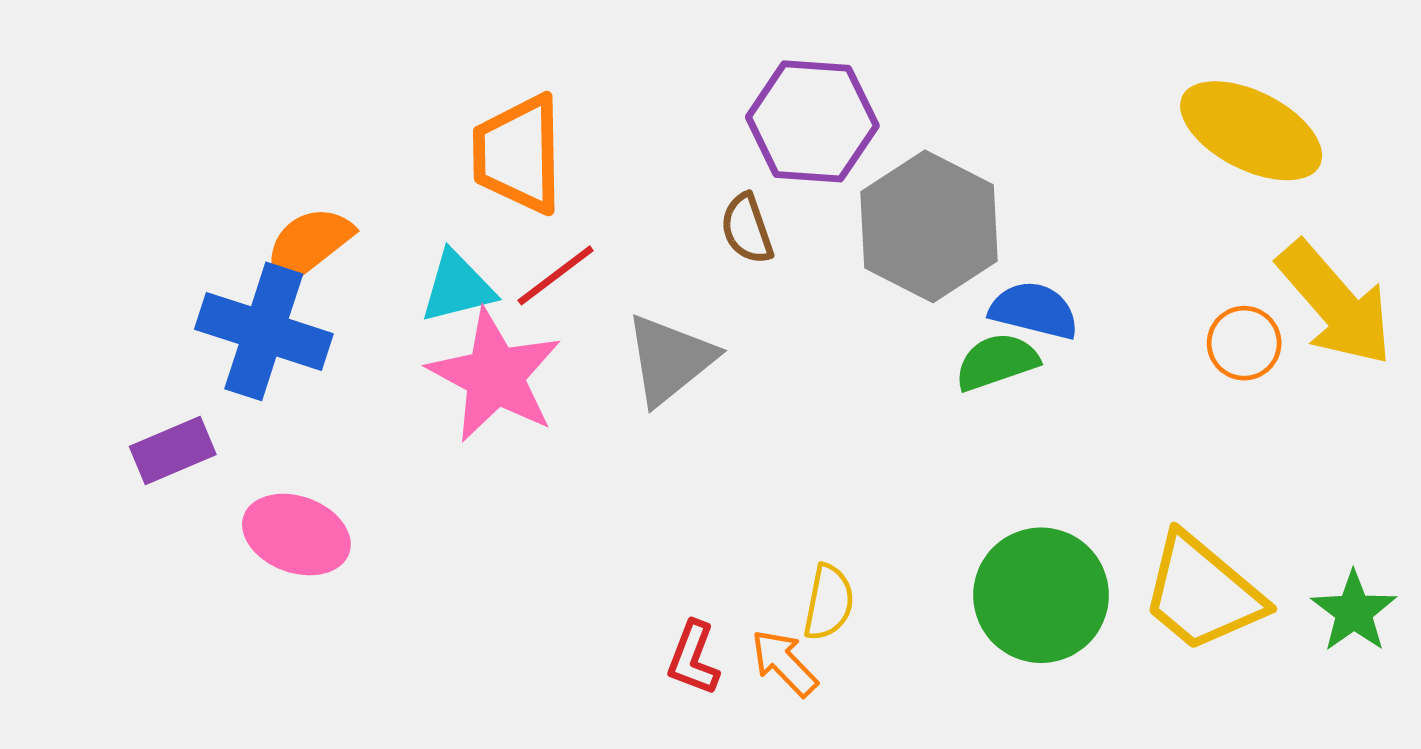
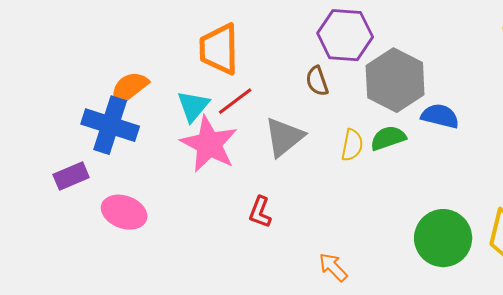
cyan triangle: (457, 287) -> (193, 106), turned -36
green semicircle: (997, 362) -> (388, 138), moved
yellow semicircle: (829, 602) -> (352, 145), moved
red L-shape: (693, 658) -> (260, 212), moved

